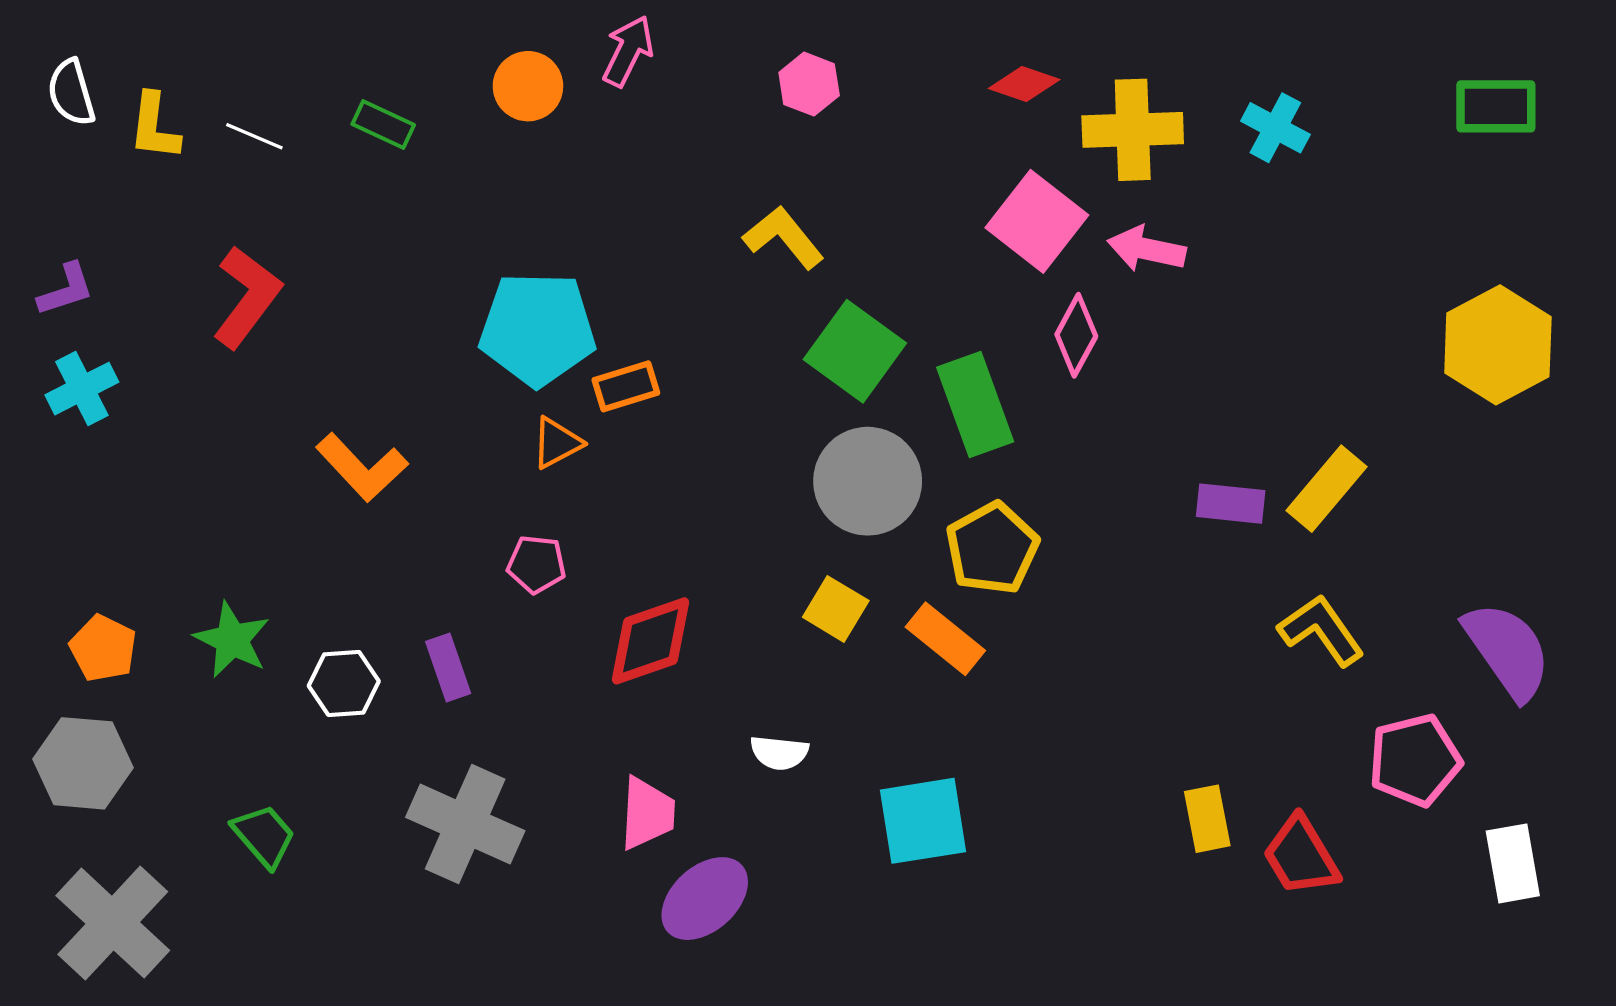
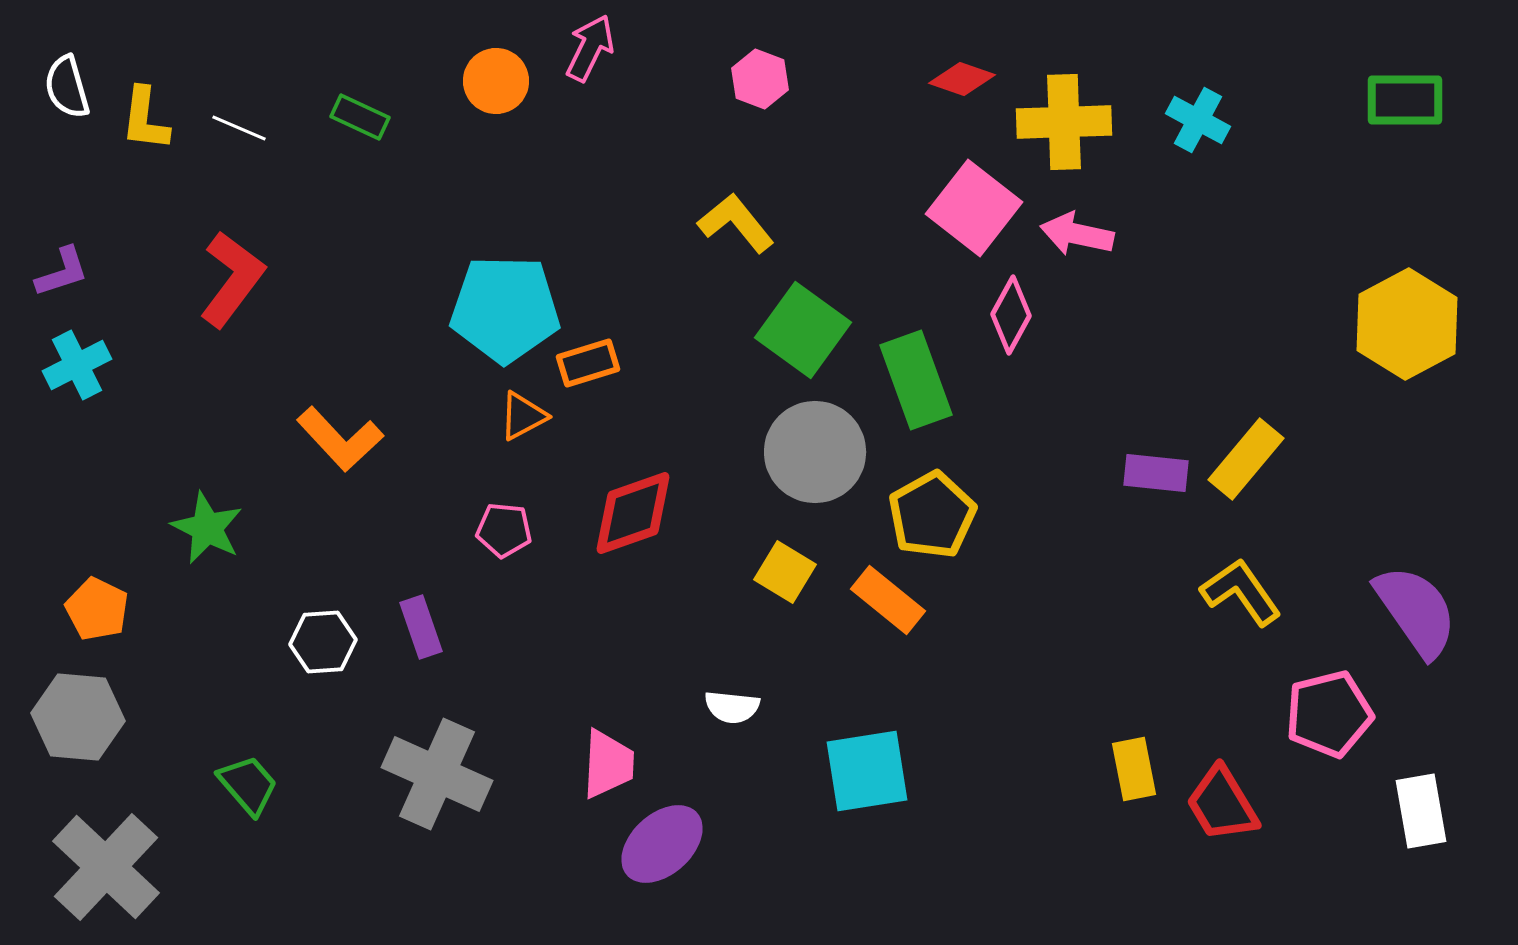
green star: (232, 640) -> (207, 528), moved
red diamond: (650, 641) -> (633, 513), moved

